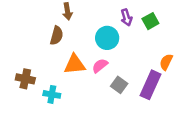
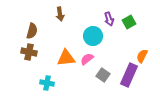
brown semicircle: (57, 35) -> (32, 31), moved
brown cross: (25, 79) -> (29, 52), moved

